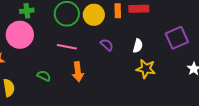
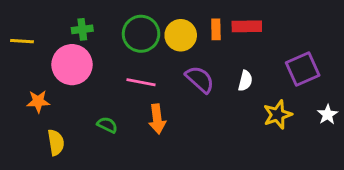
purple semicircle: (107, 45) -> (200, 79), size x1.5
yellow star: (146, 69) -> (278, 115), moved, turned -30

